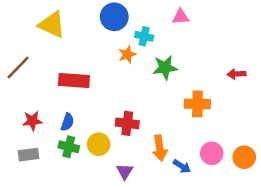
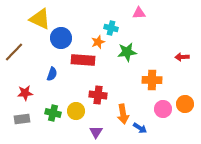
blue circle: (114, 17) -> (61, 38), moved
red rectangle: (74, 80) -> (83, 60), moved
blue semicircle: (67, 122) -> (52, 74), moved
pink circle: (212, 153) -> (163, 109), moved
orange circle: (244, 157) -> (185, 104), moved

